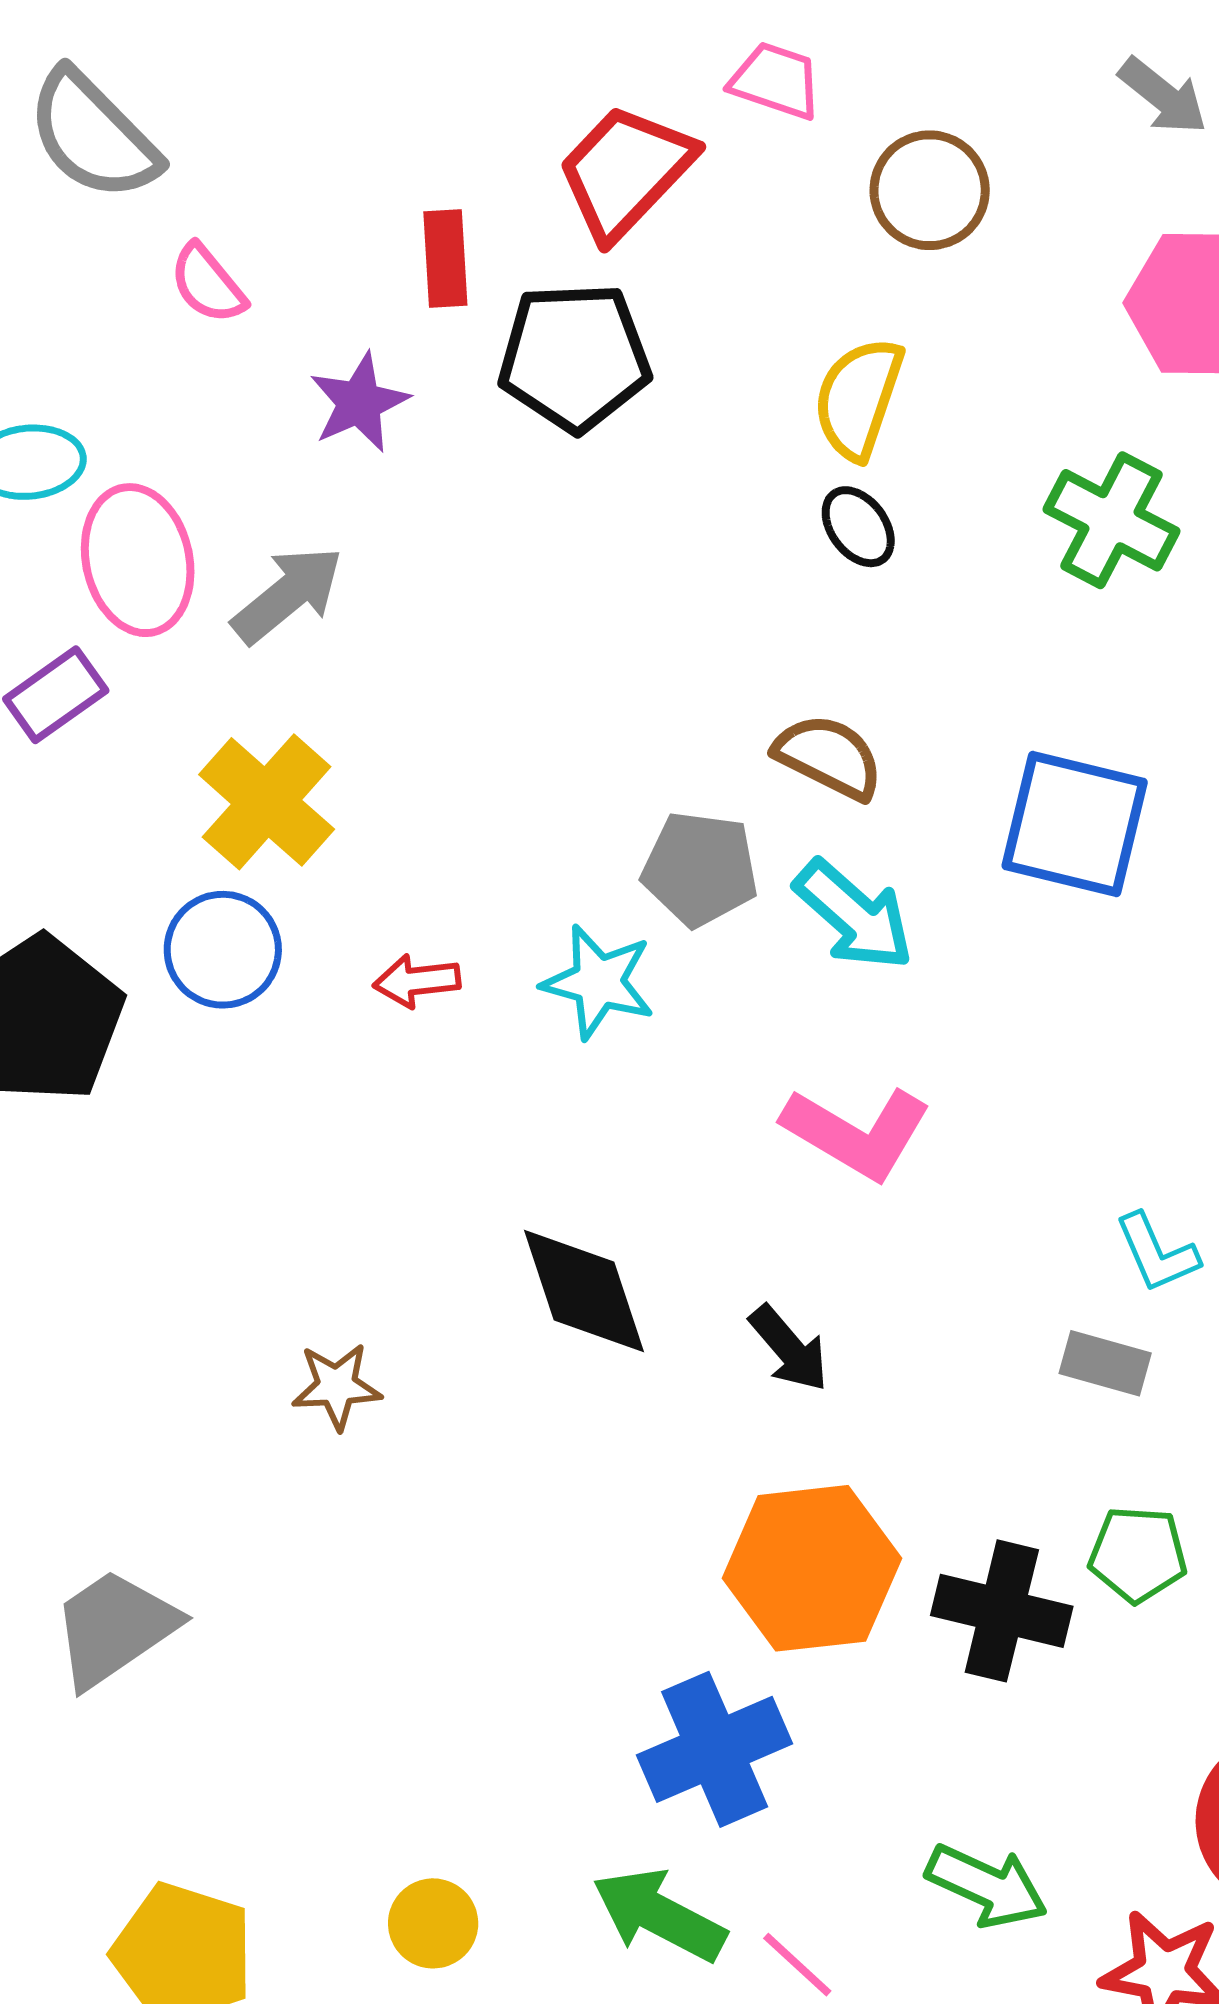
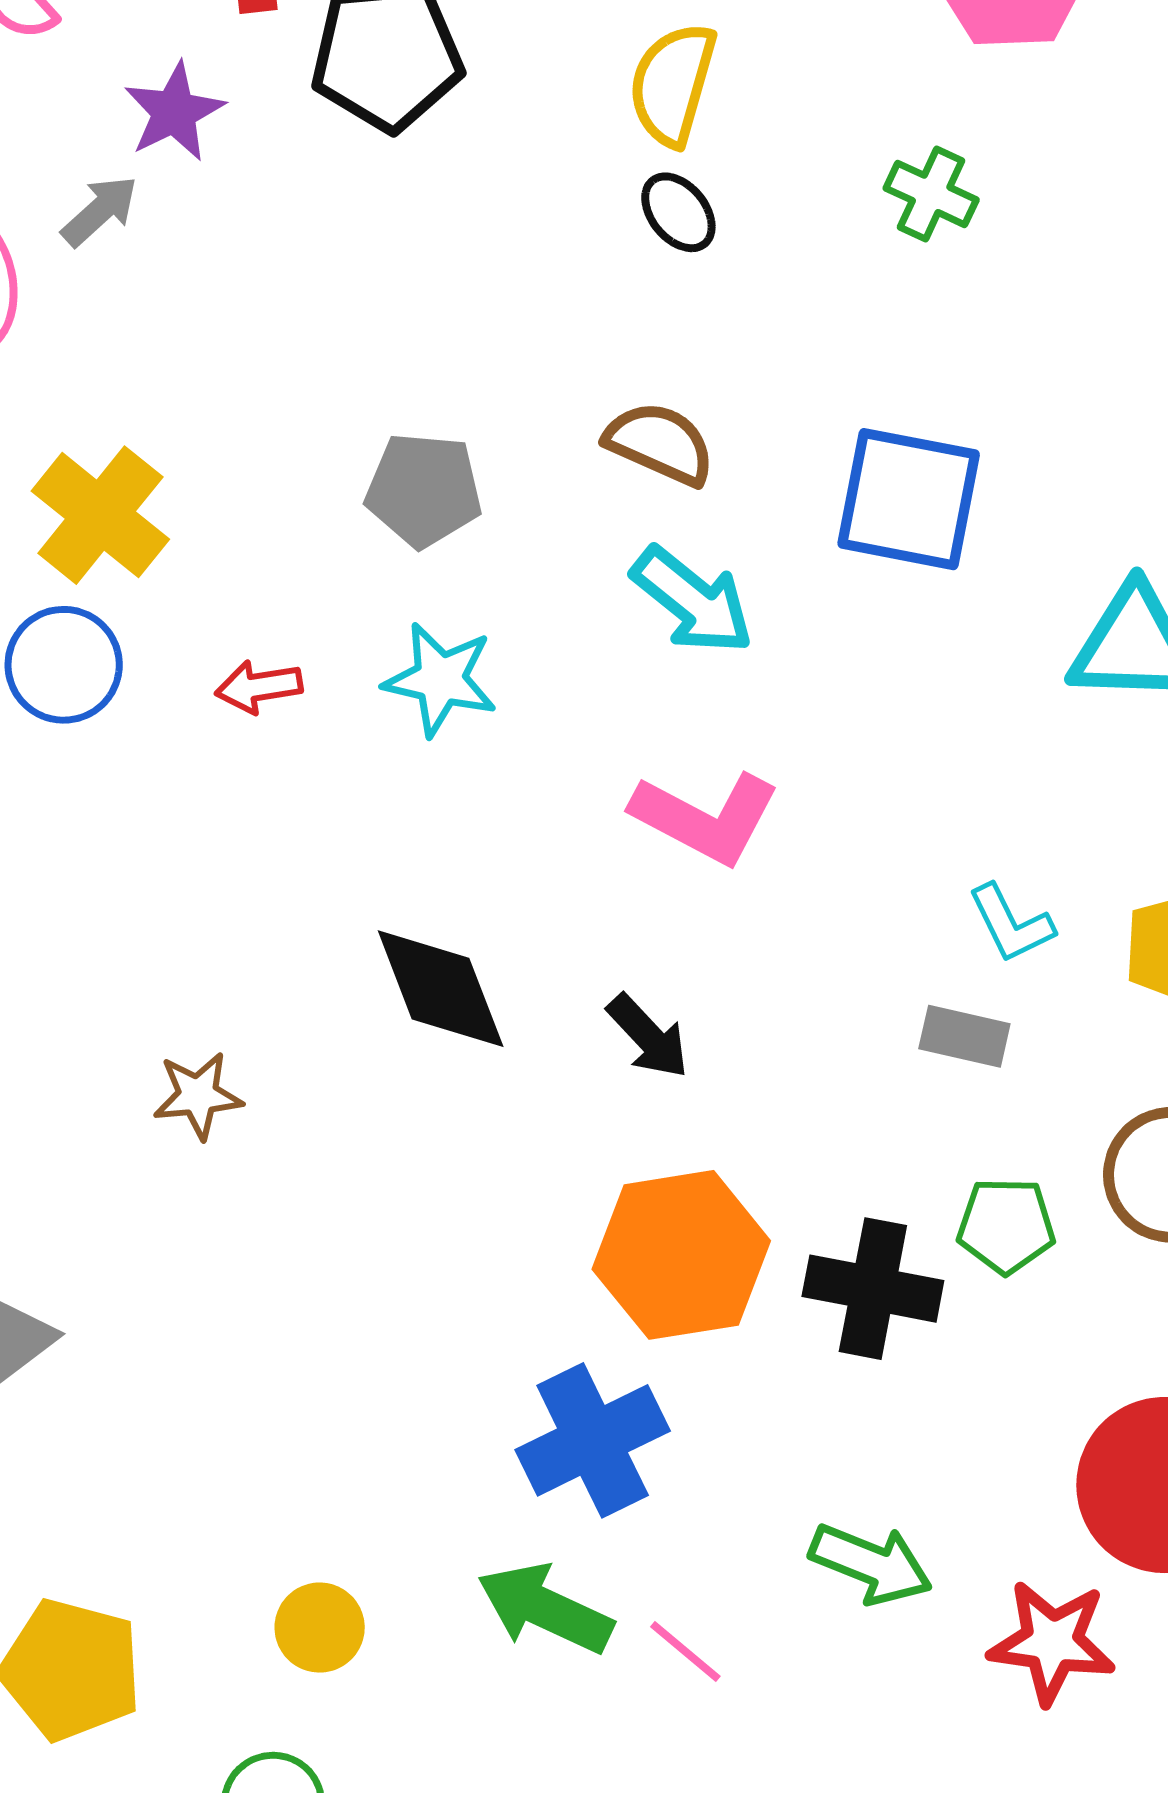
green cross: (1111, 520) -> (931, 194), size x0.7
gray arrow: (288, 595) -> (100, 211), moved, size x0.7
gray pentagon: (700, 869) -> (424, 490), moved

